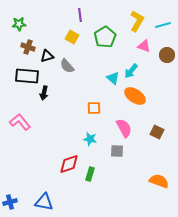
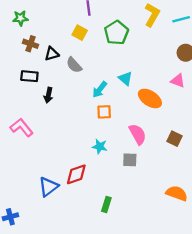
pink triangle: (144, 46) -> (178, 81), moved
cyan arrow: (131, 71) -> (100, 90), moved
black rectangle: (27, 76) -> (29, 76), size x0.7
green rectangle: (90, 174) -> (106, 204), moved
blue triangle: (44, 202) -> (48, 187), moved, turned -48

